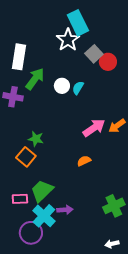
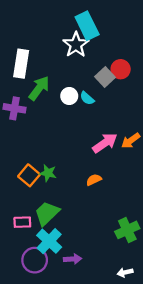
gray square: (94, 54) -> (105, 77), moved
cyan semicircle: (78, 88) -> (87, 98), turned -80
green star: (36, 139) -> (48, 173), moved
purple arrow: (65, 210) -> (73, 259), moved

